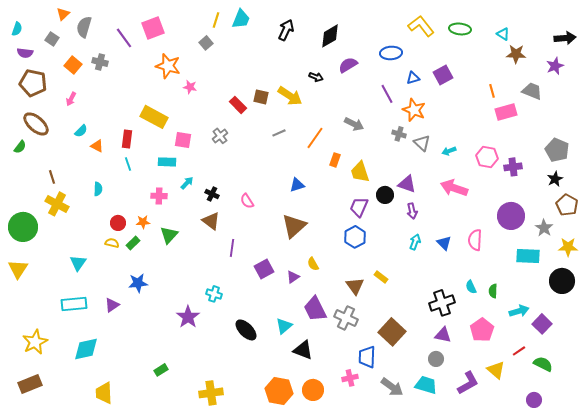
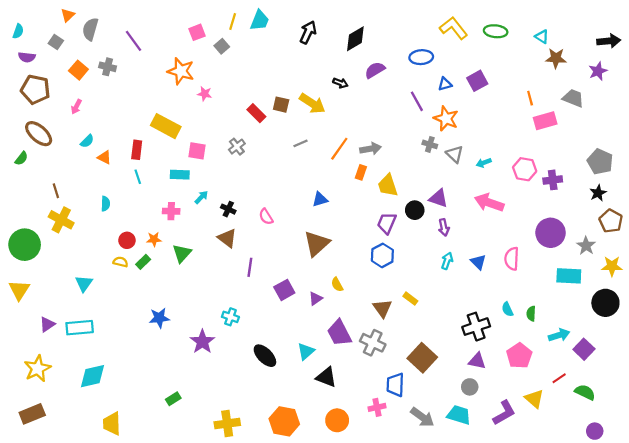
pink square: (153, 28) -> (197, 32), moved, size x0.7
gray arrow: (354, 124) -> (371, 149), moved, turned -36
blue star: (138, 283) -> (159, 318), moved
purple triangle: (112, 305) -> (47, 324), moved
orange hexagon: (279, 391) -> (284, 421), moved
purple circle: (534, 400) -> (595, 431), moved

